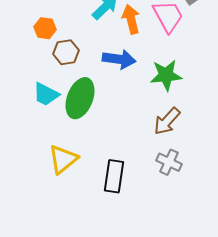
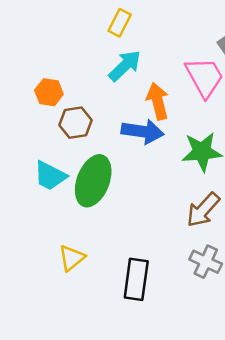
orange arrow: (131, 19) -> (158, 101), moved
yellow triangle: (63, 159) -> (72, 258), size x0.7

